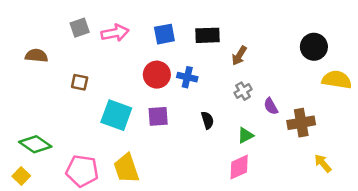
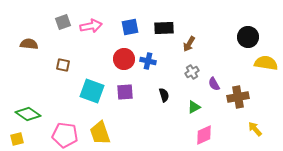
pink diamond: (239, 167) -> (204, 135), moved
yellow square: (21, 176) -> (17, 139), turned 32

